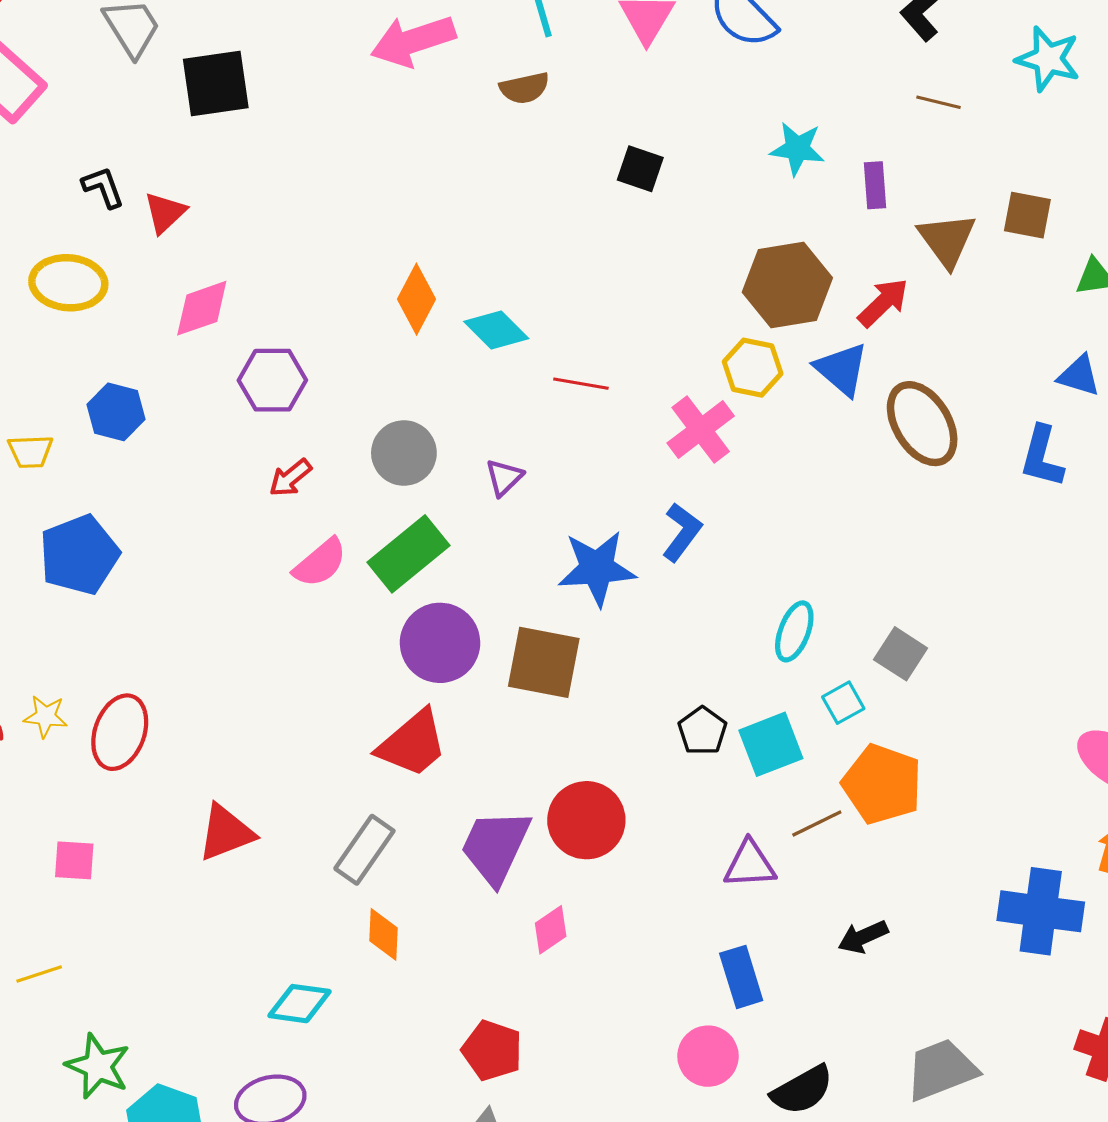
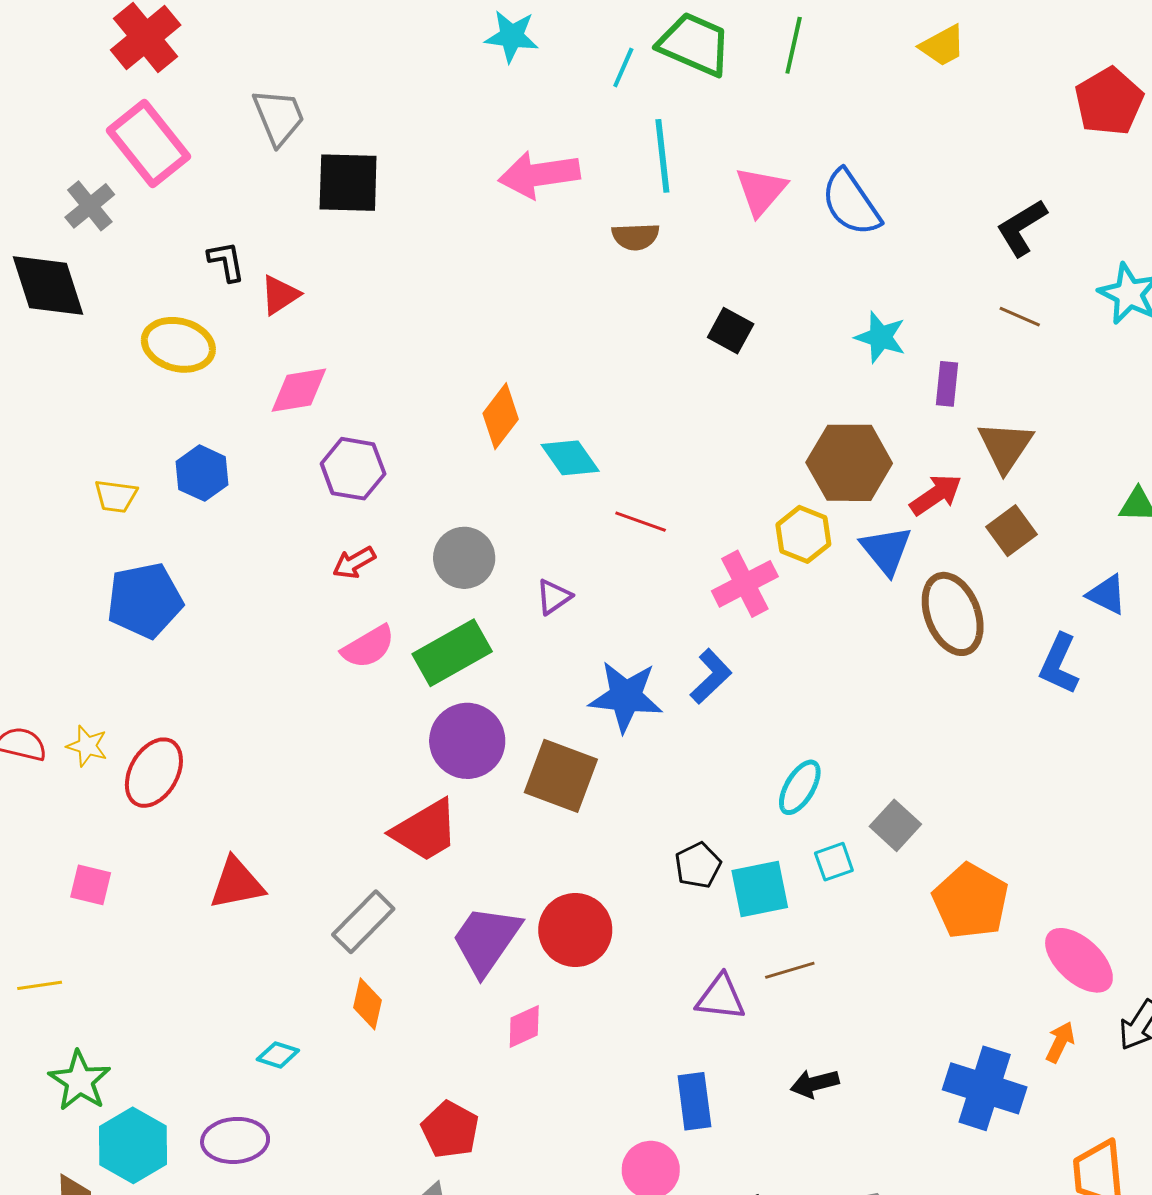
brown square: (1027, 215) -> (1011, 531), moved, turned 33
orange pentagon: (882, 784) -> (971, 901), moved
cyan diamond: (300, 1004) -> (278, 1055), size x0.7

